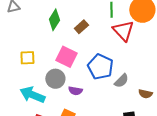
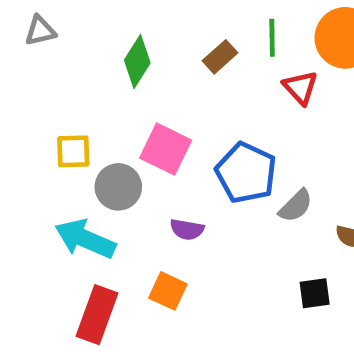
brown rectangle: (81, 27) -> (220, 57), moved
red triangle: (123, 31) -> (300, 88), size x0.7
gray circle: (55, 79) -> (118, 187), moved

